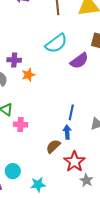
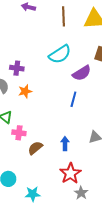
orange star: (28, 75) -> (25, 91), moved
blue line: (71, 112) -> (73, 99), moved
brown semicircle: (53, 146) -> (35, 148), moved

